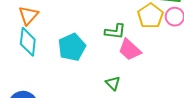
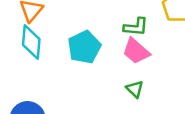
pink trapezoid: (130, 50) -> (136, 51), moved

